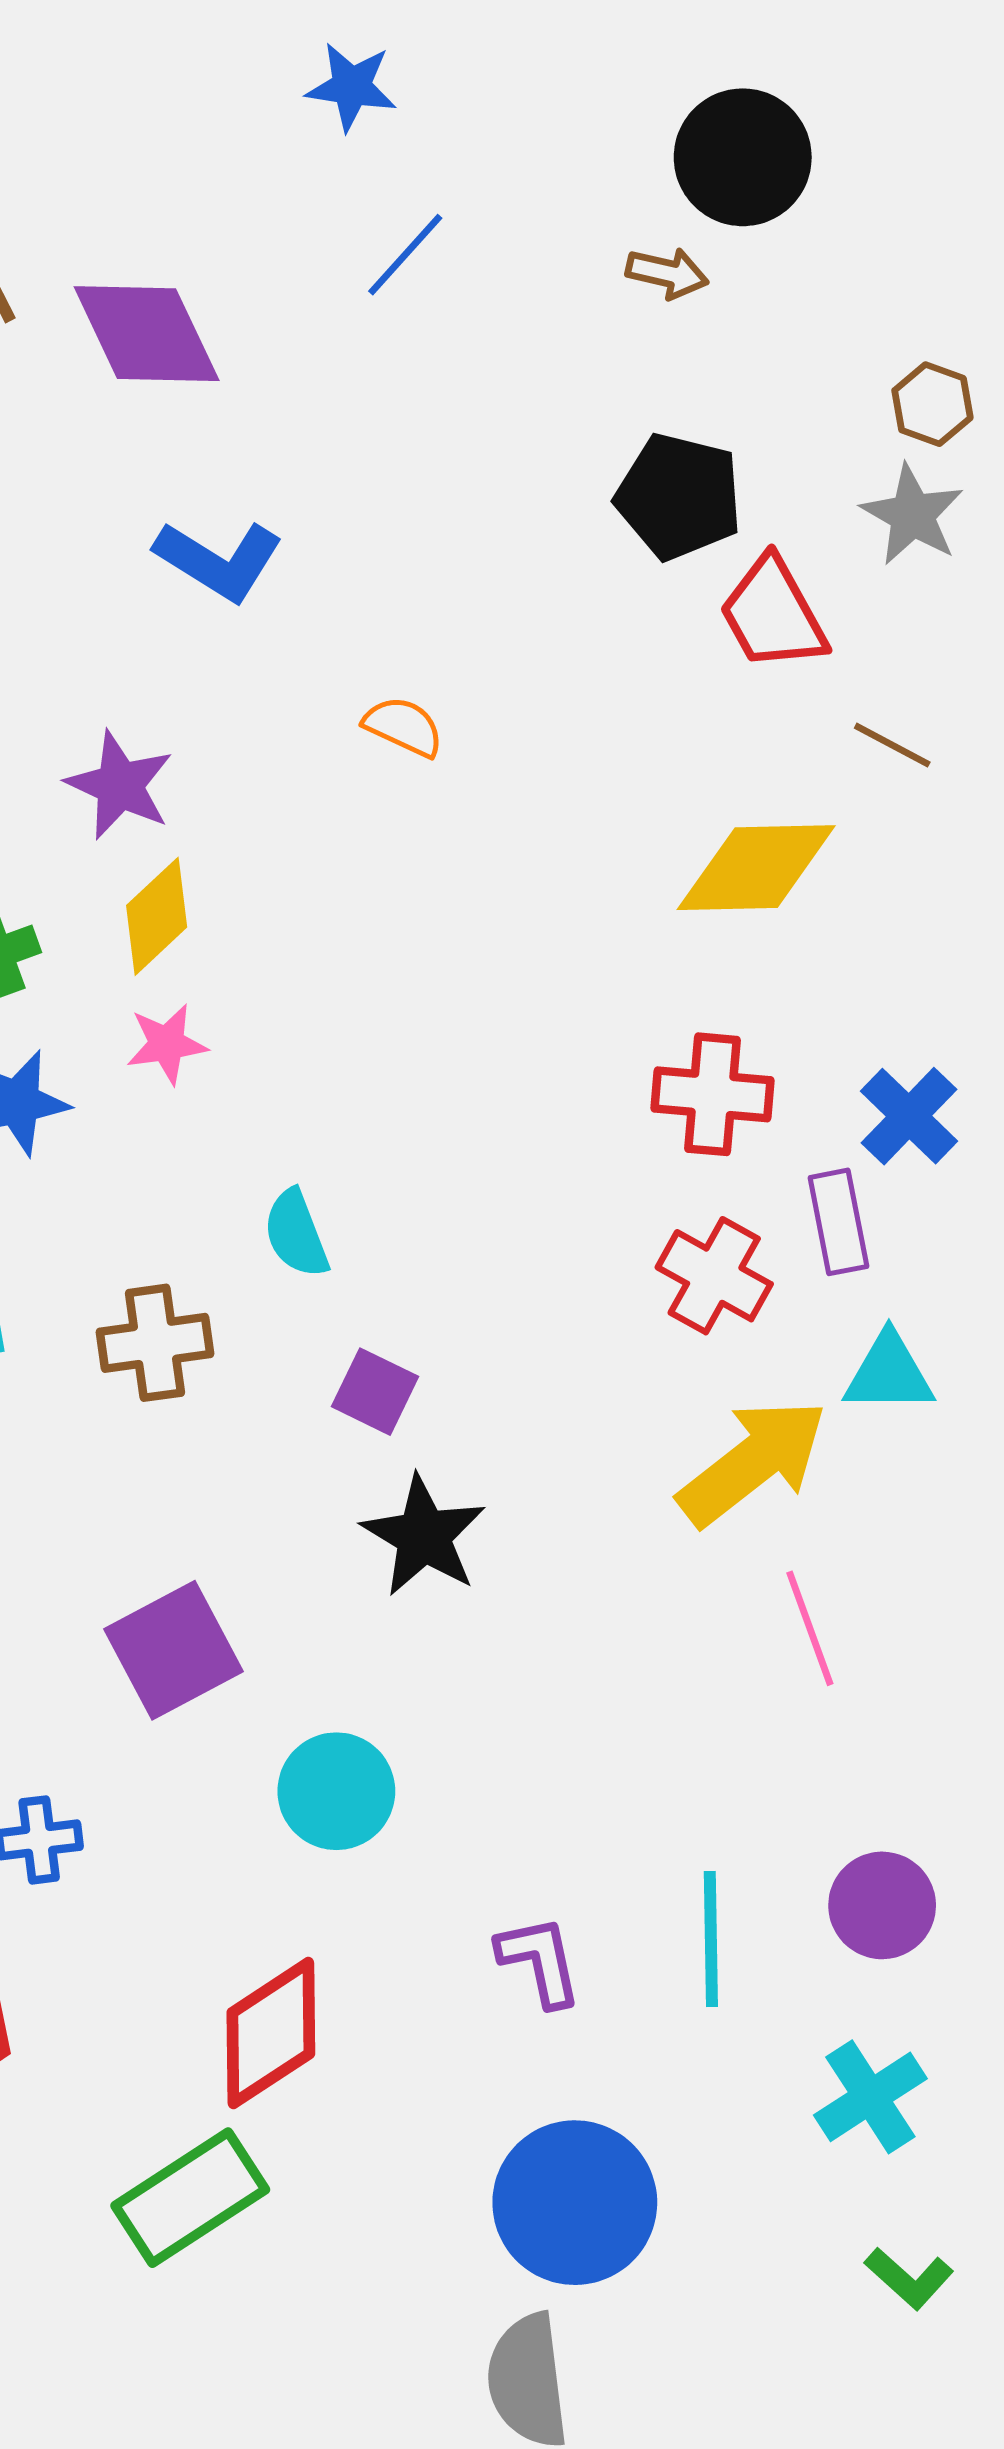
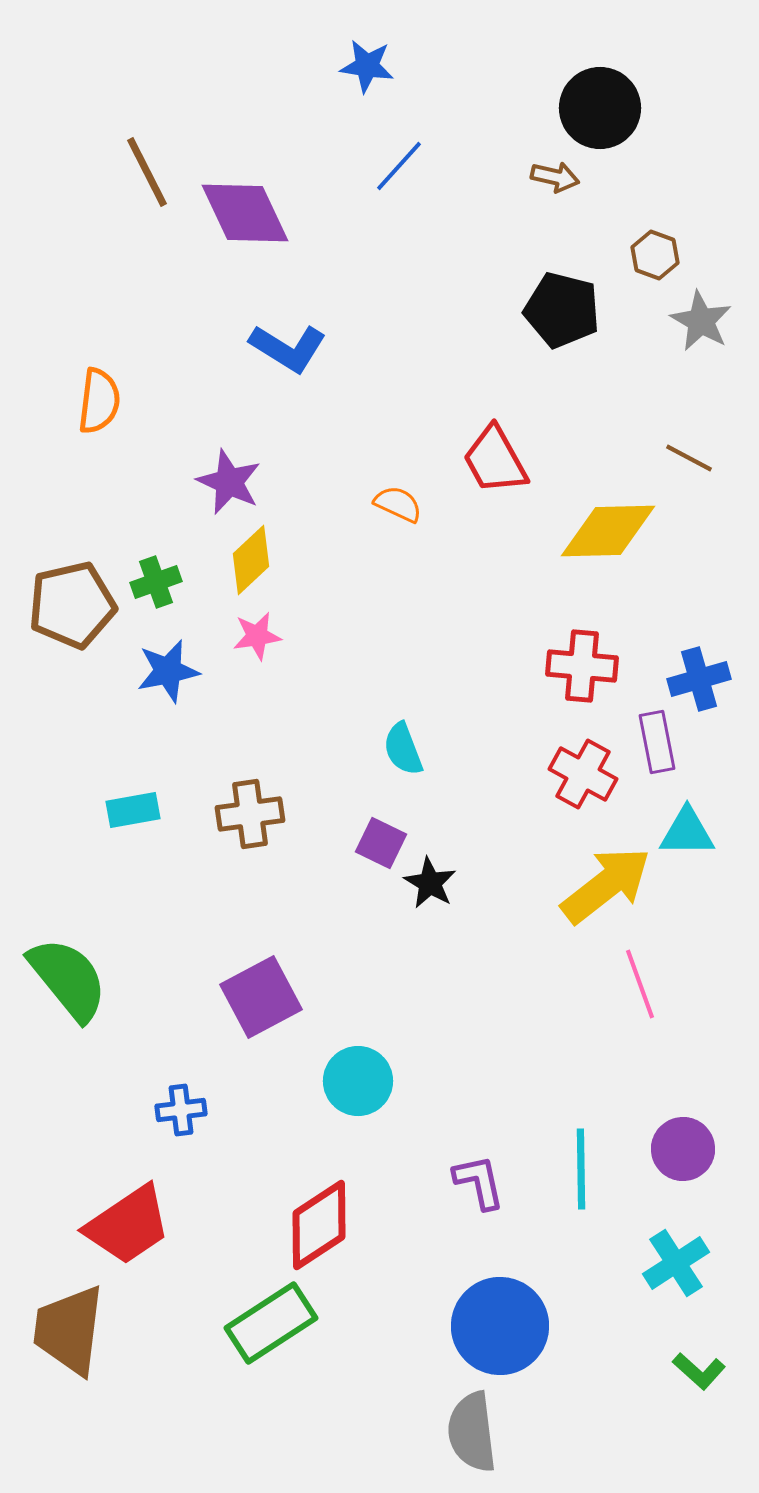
brown hexagon: (932, 404) -> (655, 255), moved
red trapezoid: (773, 614) -> (495, 460), moved
orange semicircle: (404, 727) -> (398, 504), moved
blue cross: (909, 1116) -> (699, 679), turned 30
cyan semicircle: (296, 1234) -> (403, 749), moved
black star: (424, 1536) -> (430, 883), moved, size x0.7

